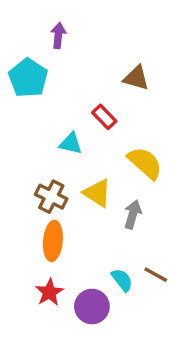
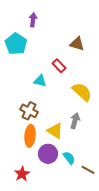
yellow triangle: (97, 193) -> (55, 131), moved
brown line: (156, 275) -> (88, 170), moved
red star: (49, 292) -> (22, 174), moved
purple circle: (92, 306) -> (48, 154), moved

